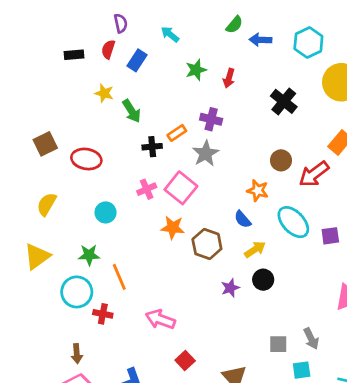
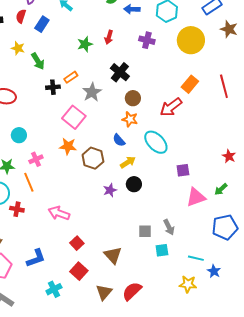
green star: (196, 70) -> (85, 44), moved
black cross: (284, 101) -> (120, 72), moved
purple cross: (211, 119) -> (147, 40), moved
brown circle: (281, 160) -> (133, 98), moved
pink cross: (147, 189) -> (36, 159), moved
purple square: (330, 236) -> (183, 170), moved

